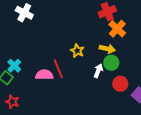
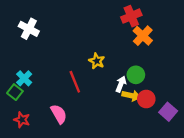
white cross: (24, 13) -> (29, 29), moved
yellow arrow: (107, 49) -> (131, 96), moved
pink semicircle: (44, 75) -> (59, 114), moved, turned 60

